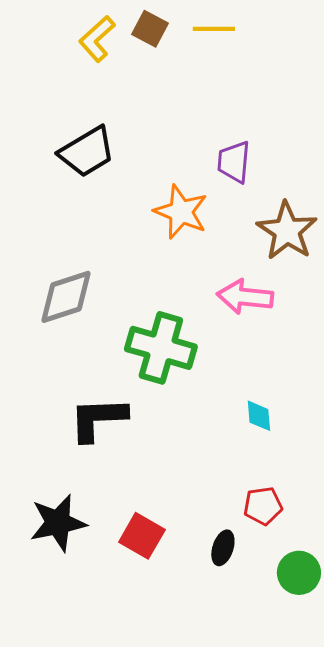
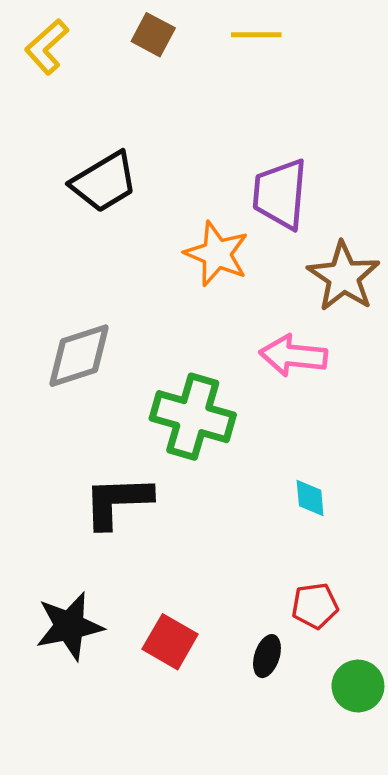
brown square: (150, 29) -> (153, 35), moved
yellow L-shape: (97, 39) -> (47, 47), moved
purple trapezoid: (234, 162) -> (280, 194), size x1.4

